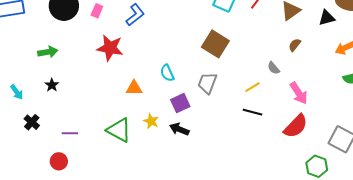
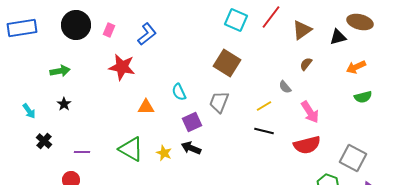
yellow star: (151, 121) -> (164, 153), moved
red semicircle: (296, 126) -> (307, 145), turned 32

